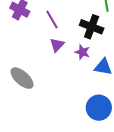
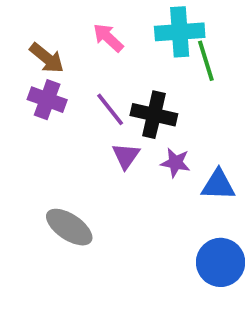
black cross: (92, 27) -> (154, 115), moved

